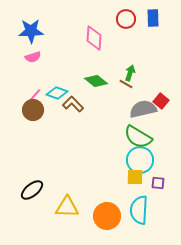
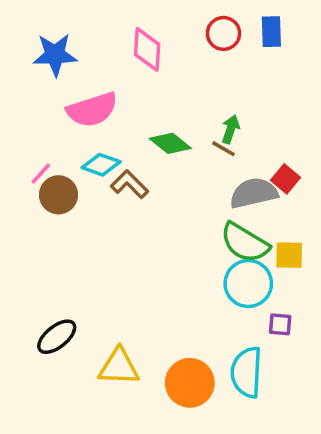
pink diamond: (94, 38) -> (147, 49), moved
pink semicircle: (33, 57) -> (92, 110), moved, size x1.8
pink line: (35, 95) -> (41, 174), moved
yellow square: (135, 177) -> (289, 255), moved

